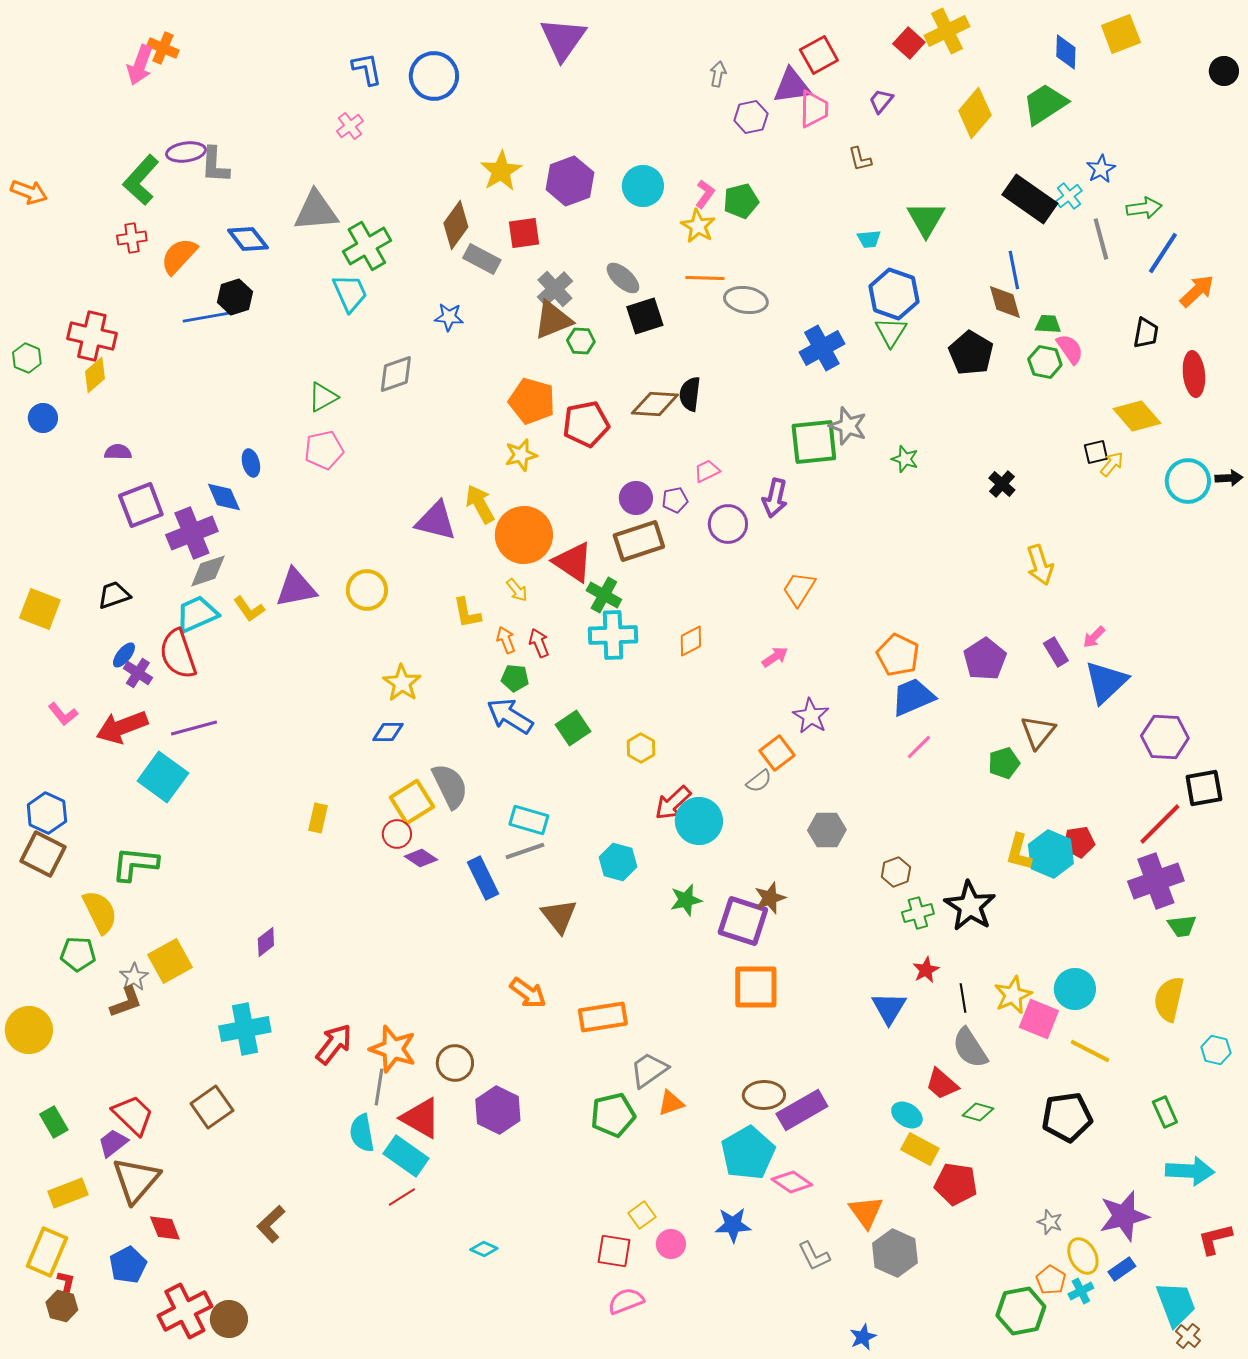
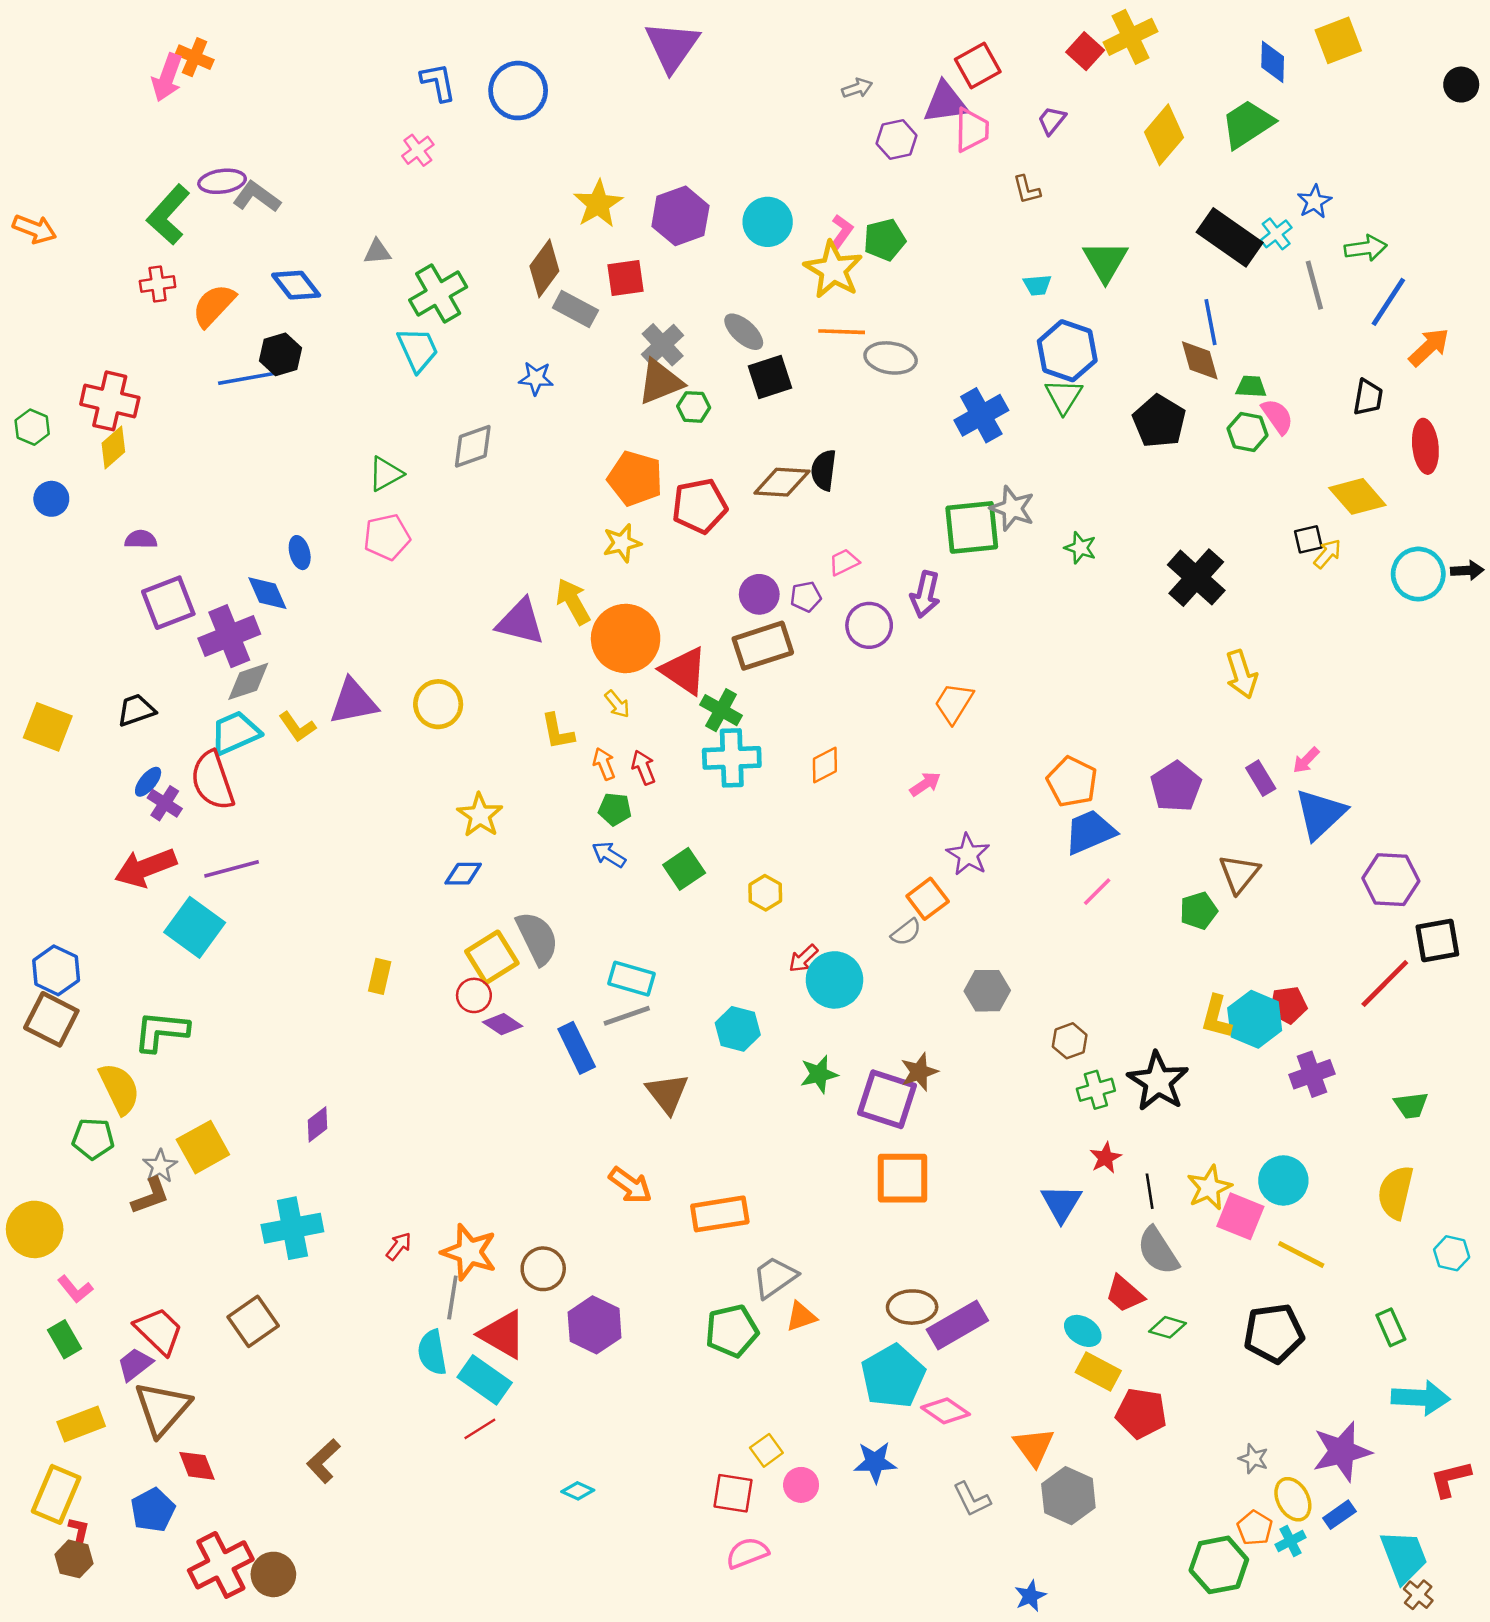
gray arrow: (718, 74) -> (857, 88), turned 60
gray L-shape: (215, 165) -> (257, 197), turned 123
gray triangle: (316, 211) -> (377, 252), size x0.5
yellow star: (698, 226) -> (833, 270), size x1.4
black cross: (1002, 484) -> (1196, 578), size x1.8
pink L-shape: (63, 714) -> (75, 1289), moved
blue arrow: (510, 716) -> (609, 855), size x0.6
red arrow: (673, 803) -> (803, 958), size x0.7
purple cross: (1156, 881) -> (1312, 1074), moved, size x0.7
red arrow: (334, 1044) -> (399, 1246), size x0.6

